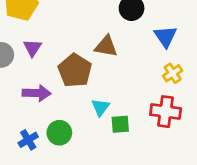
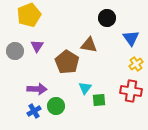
purple arrow: (37, 93) -> (37, 89), moved

